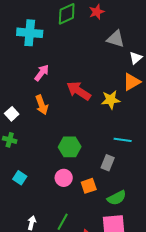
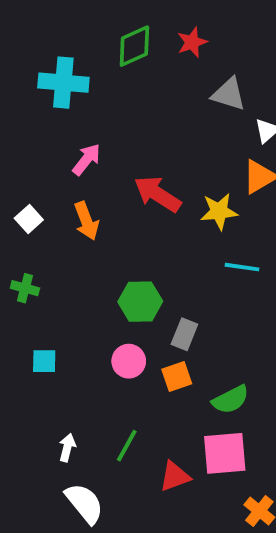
white square: (12, 114) -> (29, 219), moved
cyan line: (123, 140) -> (242, 267), moved
gray rectangle: (108, 163) -> (184, 334), moved
cyan square: (20, 178) -> (44, 361), turned -32

